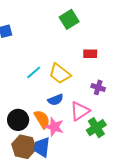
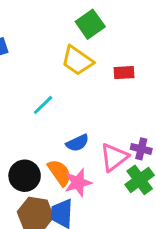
yellow trapezoid: (60, 74) -> (77, 61), moved
purple cross: (98, 87) -> (141, 149), moved
pink star: (54, 127) -> (78, 183), turned -30

